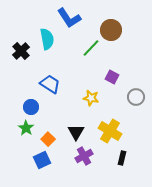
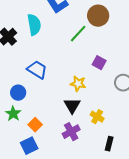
yellow cross: (110, 131) -> (97, 117), size x0.6
black triangle: (76, 132) -> (72, 106), moved
purple cross: (84, 156) -> (71, 132), moved

